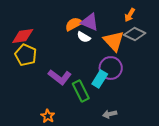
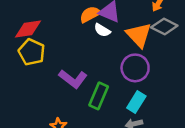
cyan rectangle: (100, 79) -> (136, 102), moved
green rectangle: (81, 91) -> (99, 96), turned 50

